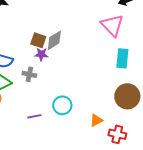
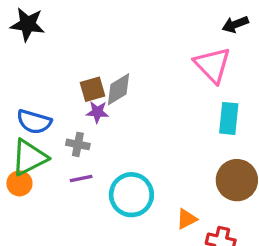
brown square: (38, 40) -> (92, 89), turned -35
cyan circle: (62, 105) -> (131, 195), size x1.4
purple line: (34, 116) -> (81, 178), moved

